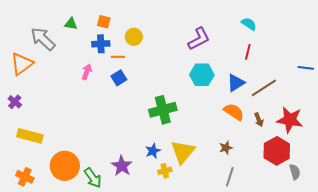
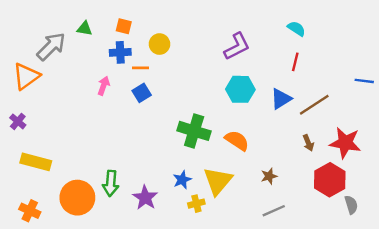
gray arrow: (43, 39) -> (51, 46), turned 92
green cross: (163, 110) -> (194, 131), turned 32
orange semicircle: (234, 112) -> (237, 140), moved
gray line: (230, 177) -> (274, 211), turned 48
green arrow: (93, 178) -> (111, 183), moved, turned 40

